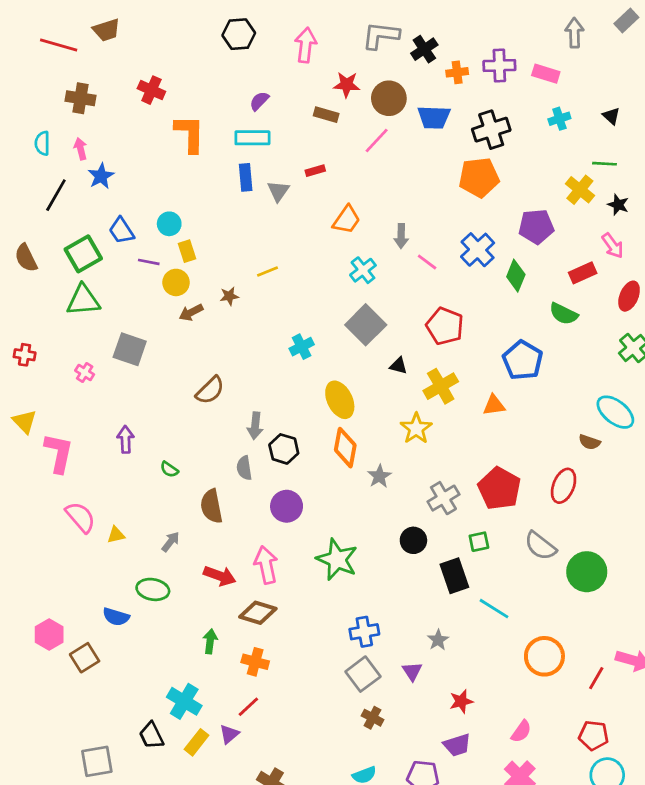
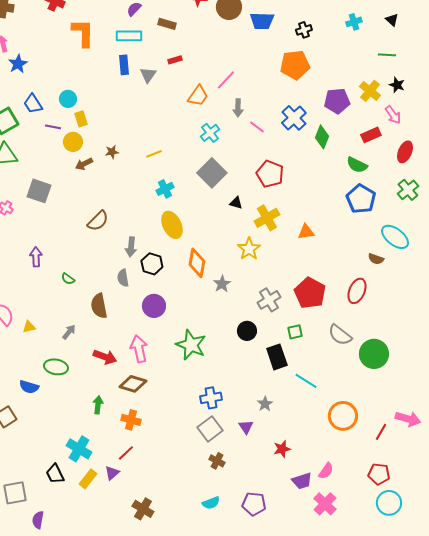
brown rectangle: (326, 115) -> (167, 24), moved
black cross: (491, 130) -> (304, 30), size x0.6
pink line: (377, 141) -> (226, 80), moved
yellow cross: (580, 190) -> (370, 91), moved
yellow line: (267, 272) -> (154, 154), moved
blue pentagon: (523, 360) -> (361, 199), moved
yellow ellipse: (340, 400) -> (172, 225), moved
purple trapezoid: (457, 745) -> (302, 481), moved

